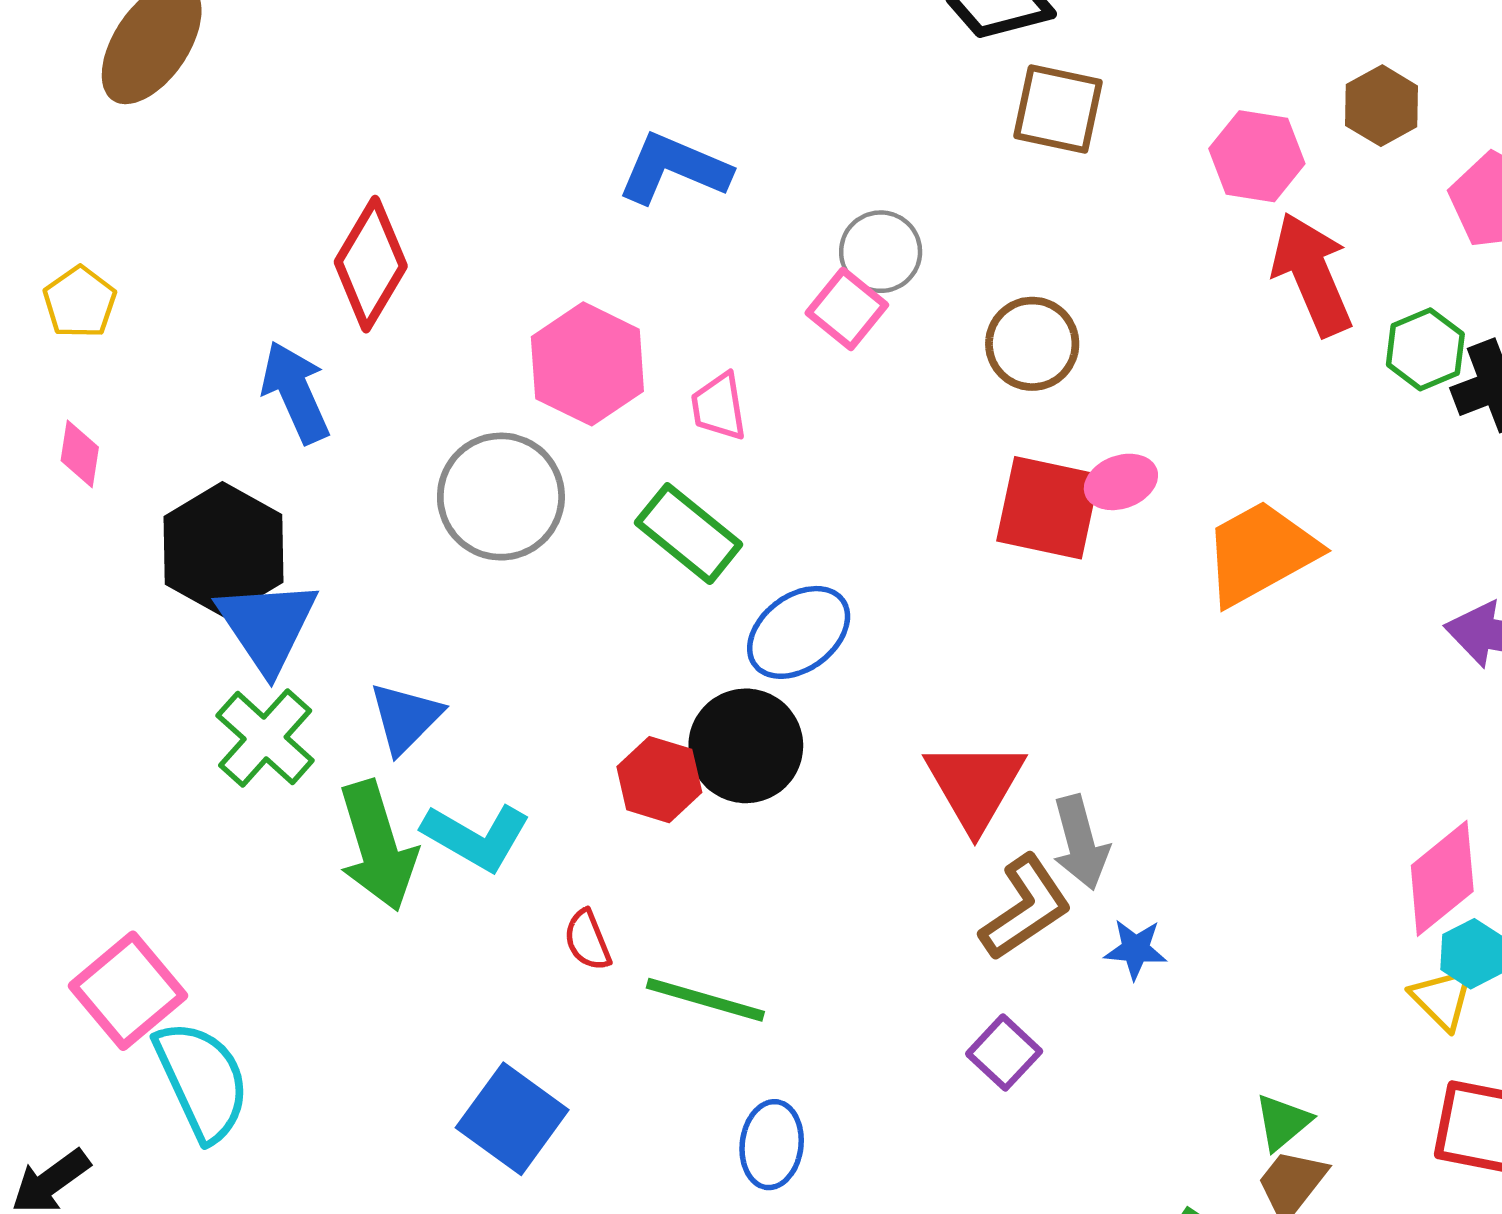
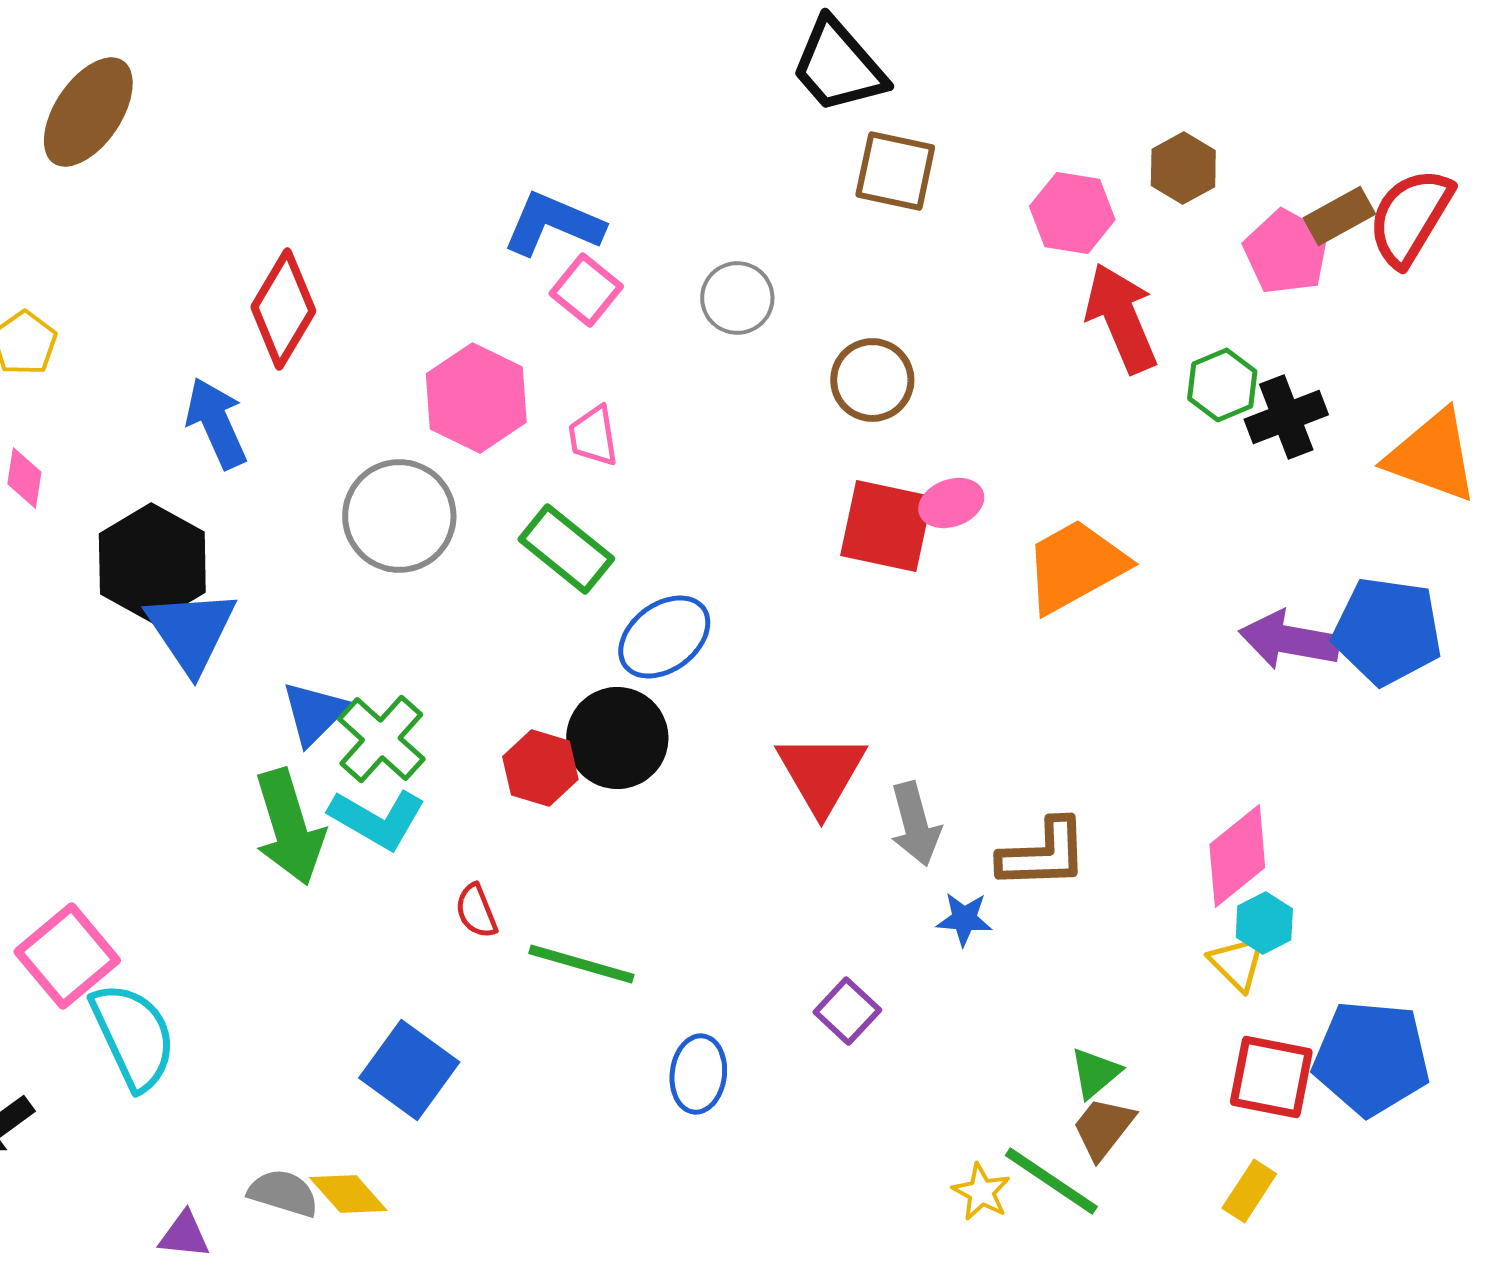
pink square: (847, 309) -> (586, 290), moved
green cross: (265, 738) -> (381, 739), moved
brown L-shape: (1025, 908) -> (1043, 854), moved, turned 32
blue ellipse: (772, 1145) -> (698, 1074), moved

